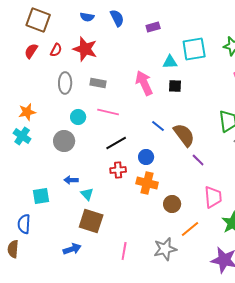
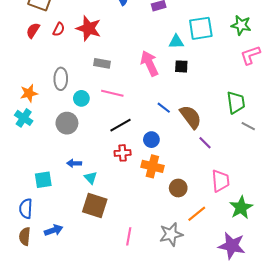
gray ellipse: (65, 83) -> (61, 79), moved
brown semicircle: (13, 249) -> (25, 236), moved
blue arrow: (72, 249) -> (54, 230), moved

